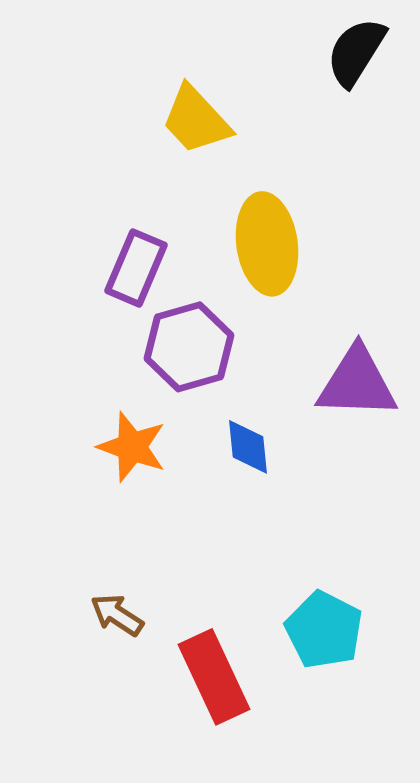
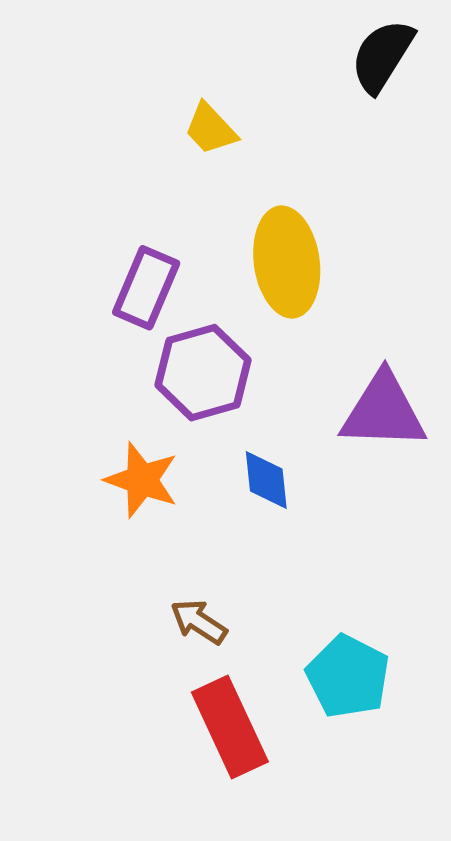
yellow trapezoid: (196, 120) -> (210, 129), size x0.7
brown arrow: (117, 615) -> (199, 622), moved

